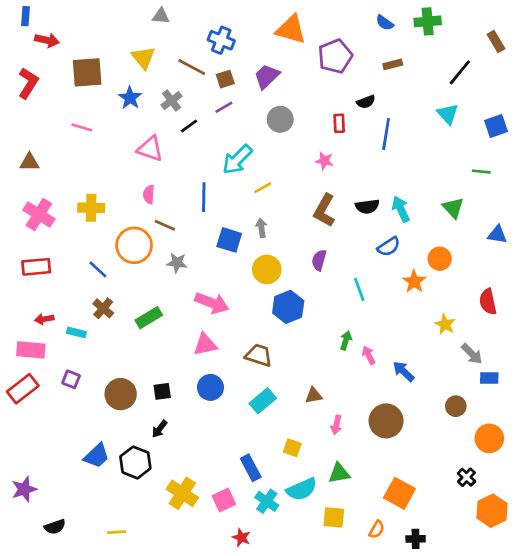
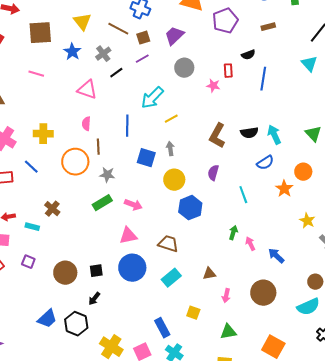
pink star: (324, 161) -> (213, 86), moved
brown line: (165, 225) -> (98, 147), turned 63
blue line: (98, 269) -> (31, 167), moved
pink arrow: (212, 303) -> (133, 205), size x0.7
green rectangle: (149, 318) -> (102, 203), moved
blue circle: (210, 387) -> (132, 268), size x1.4
cyan semicircle: (302, 489) -> (308, 307), moved

